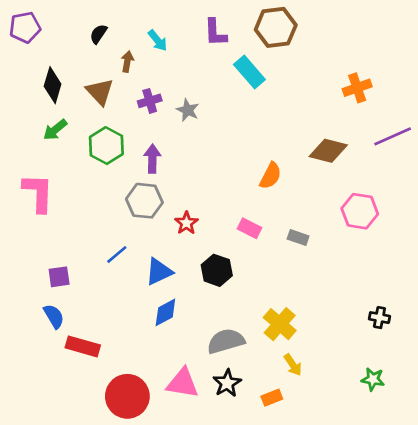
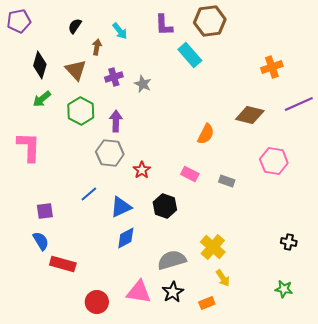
red circle: (127, 396) -> (97, 302), size x0.7

